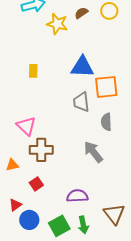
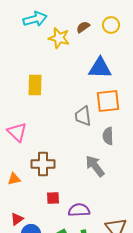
blue triangle: (82, 67) -> (100, 68), moved
yellow rectangle: (33, 71) -> (35, 85), size x1.5
pink triangle: (26, 126) -> (17, 132), moved
red square: (36, 184) -> (53, 198), moved, turned 32

